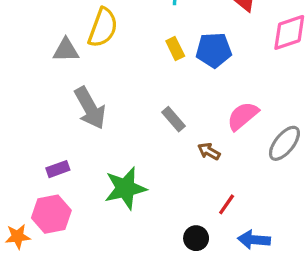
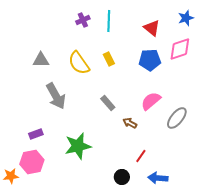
yellow semicircle: (103, 28) -> (79, 63), moved, turned 125
blue pentagon: (214, 50) -> (150, 60), moved

